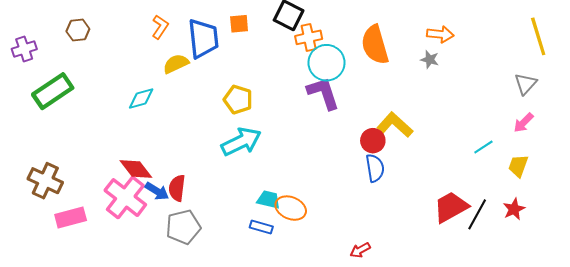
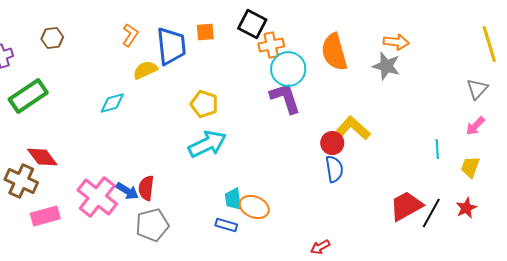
gray star: (430, 60) -> (386, 66), size x1.6
cyan line: (483, 147) -> (437, 149), turned -60
red diamond: (136, 169) -> (42, 157), moved
cyan trapezoid: (269, 200) -> (233, 199), turned -110

